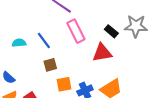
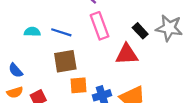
blue line: (44, 40) -> (61, 32), turned -42
brown square: (50, 65) -> (65, 61), size x1.5

